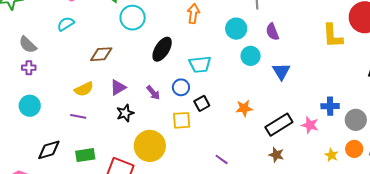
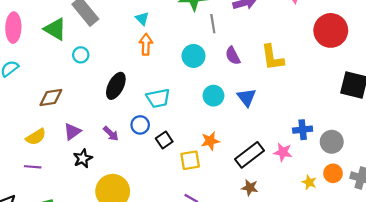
cyan circle: (133, 18) -> (81, 55), size x0.6
yellow L-shape: (333, 36) -> (272, 58), moved
cyan circle: (251, 56) -> (213, 96), moved
yellow square: (182, 120) -> (190, 160), moved

